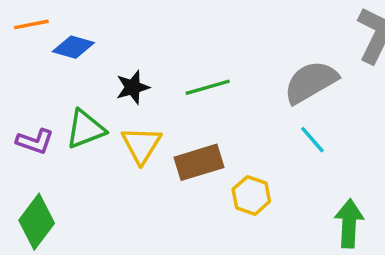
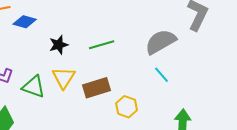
green triangle: (86, 129) -> (34, 87), moved, turned 40

